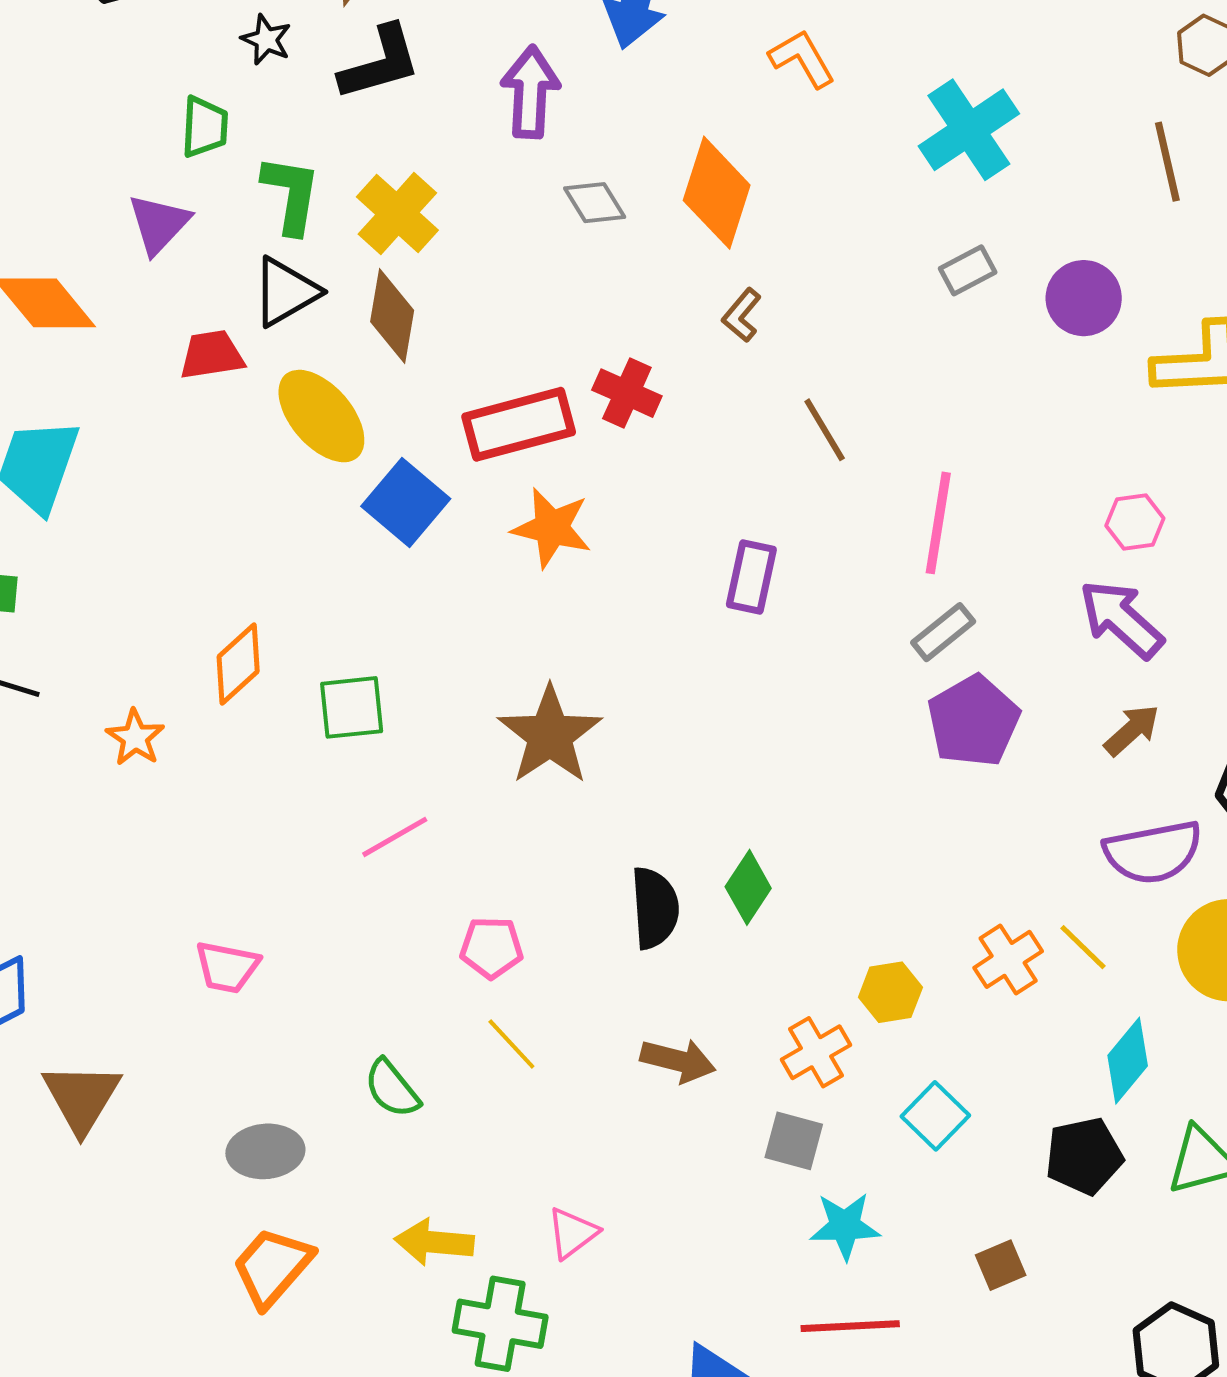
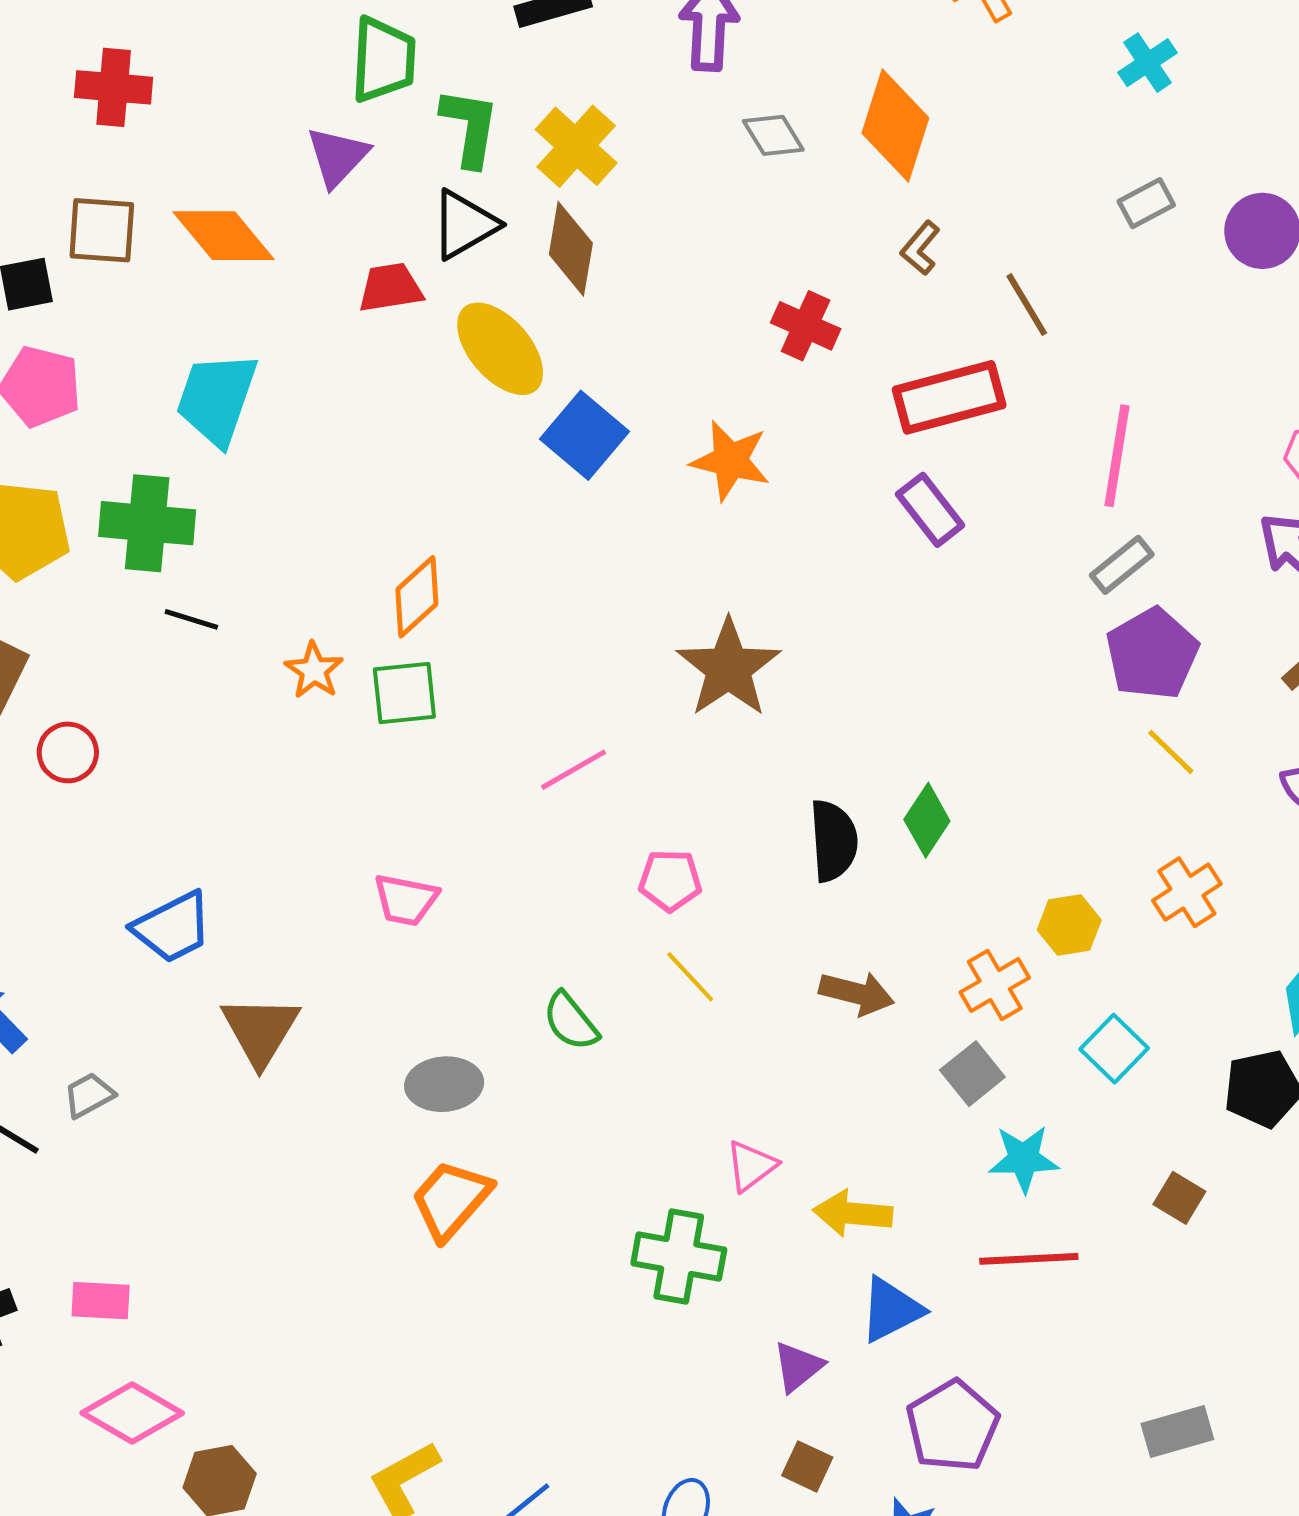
green trapezoid: (205, 127) -> (383, 60), size x1.4
cyan cross: (969, 130) -> (1148, 63), size x0.6
red rectangle: (519, 424) -> (949, 397), moved
brown line: (825, 430) -> (1027, 305), moved
purple rectangle: (751, 577) -> (930, 510), turned -50
green square: (352, 707) -> (404, 693), moved
yellow line: (1083, 947) -> (1171, 752), moved
gray square: (794, 1141) -> (972, 1074), turned 36
yellow arrow: (434, 1242) -> (853, 1213), moved
brown square: (1001, 1265) -> (1179, 1198), turned -36

